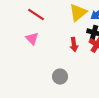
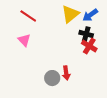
red arrow: (74, 45) -> (66, 73), moved

